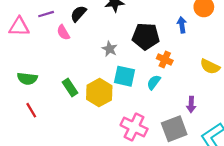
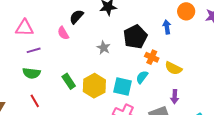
purple line: (46, 14) -> (34, 50), moved
black pentagon: (146, 36) -> (135, 37), turned -30
yellow semicircle: (210, 67) -> (173, 68), moved
cyan square: (124, 76) -> (123, 87), moved

